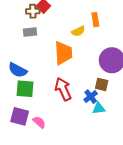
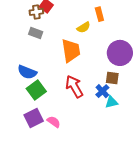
gray rectangle: (30, 32) -> (36, 33), turned 32
green square: (25, 89) -> (36, 90), turned -36
purple square: (20, 116) -> (34, 118), turned -36

